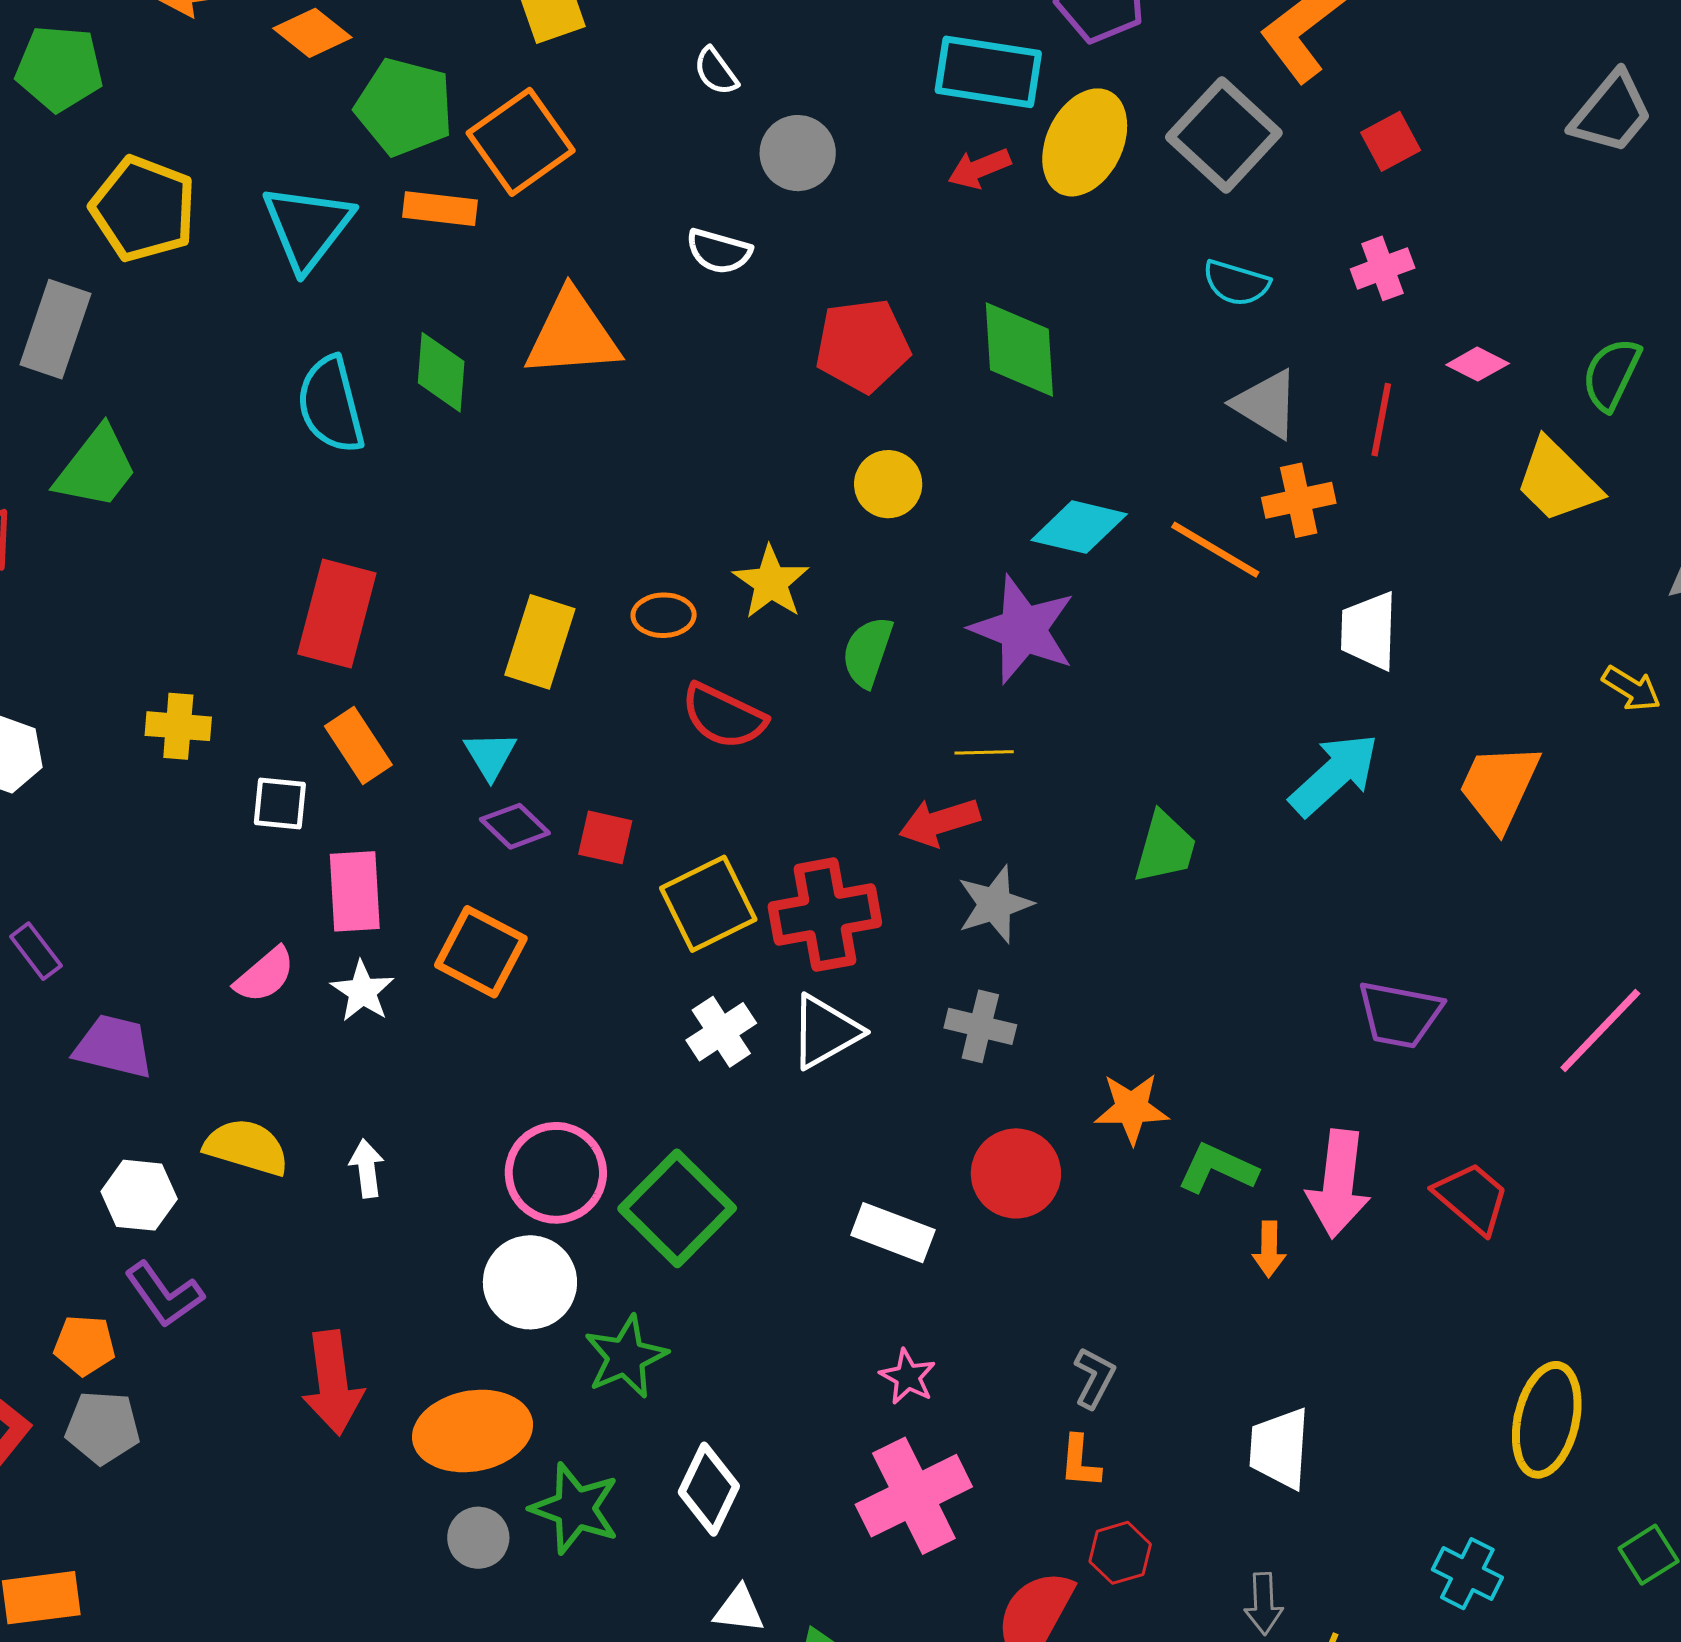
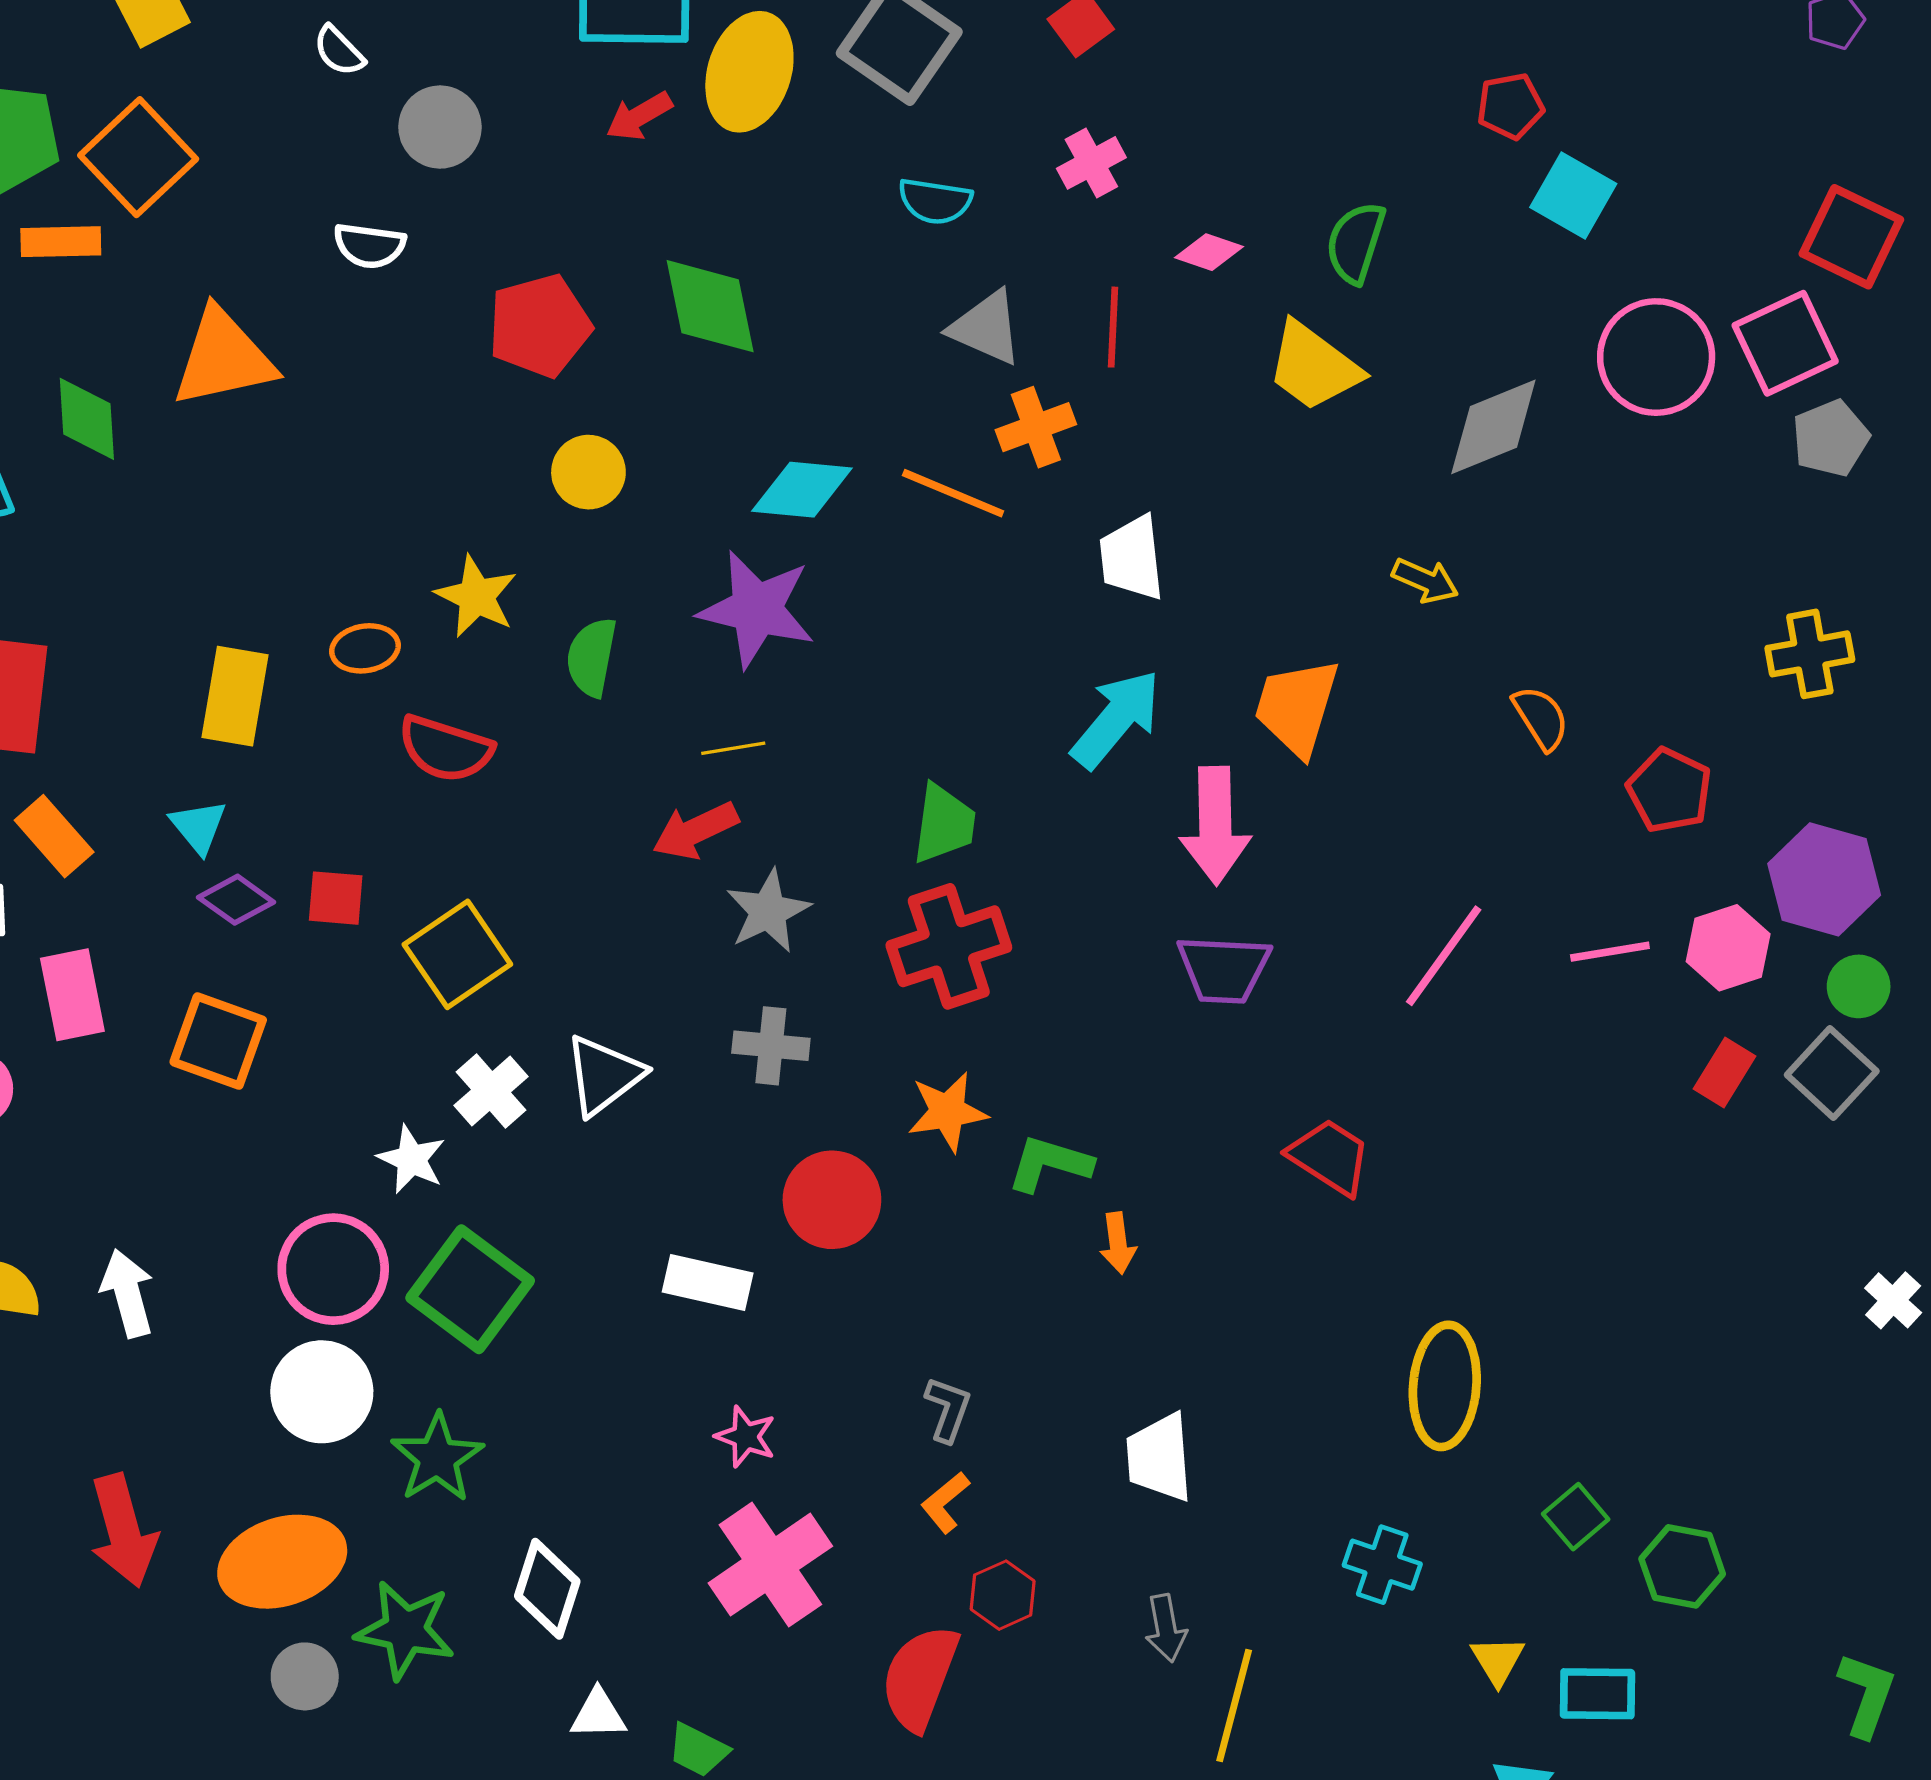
red cross: (825, 915) -> (949, 946), moved
white star: (362, 991) -> (411, 1159), moved
white arrow: (367, 1168) -> (128, 1293), size x1.4
pink arrow: (1338, 1184) -> (1215, 826), moved
orange L-shape: (1080, 1462) -> (945, 1502), turned 54

